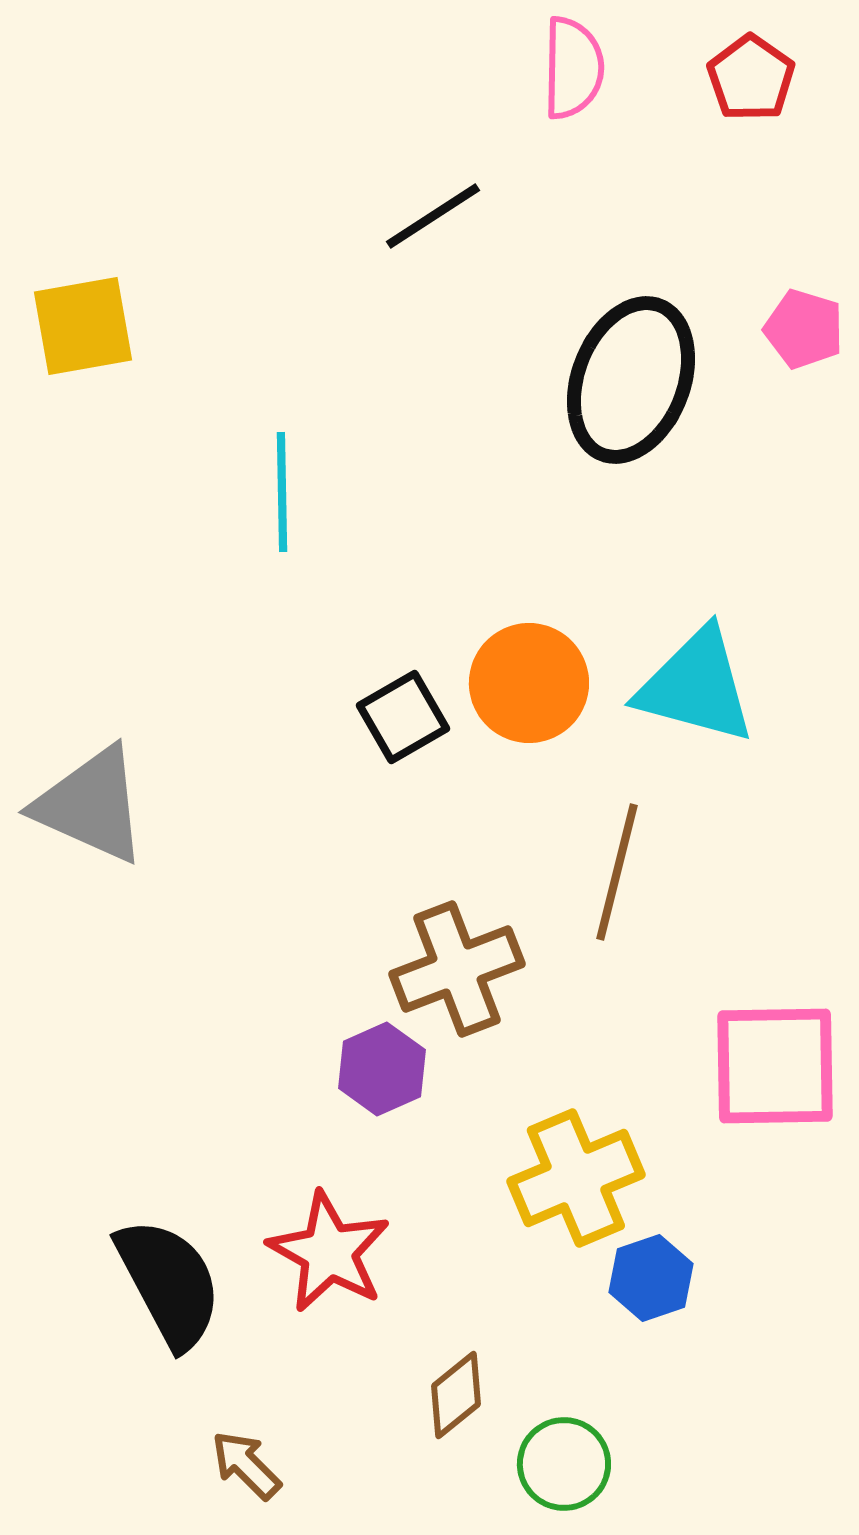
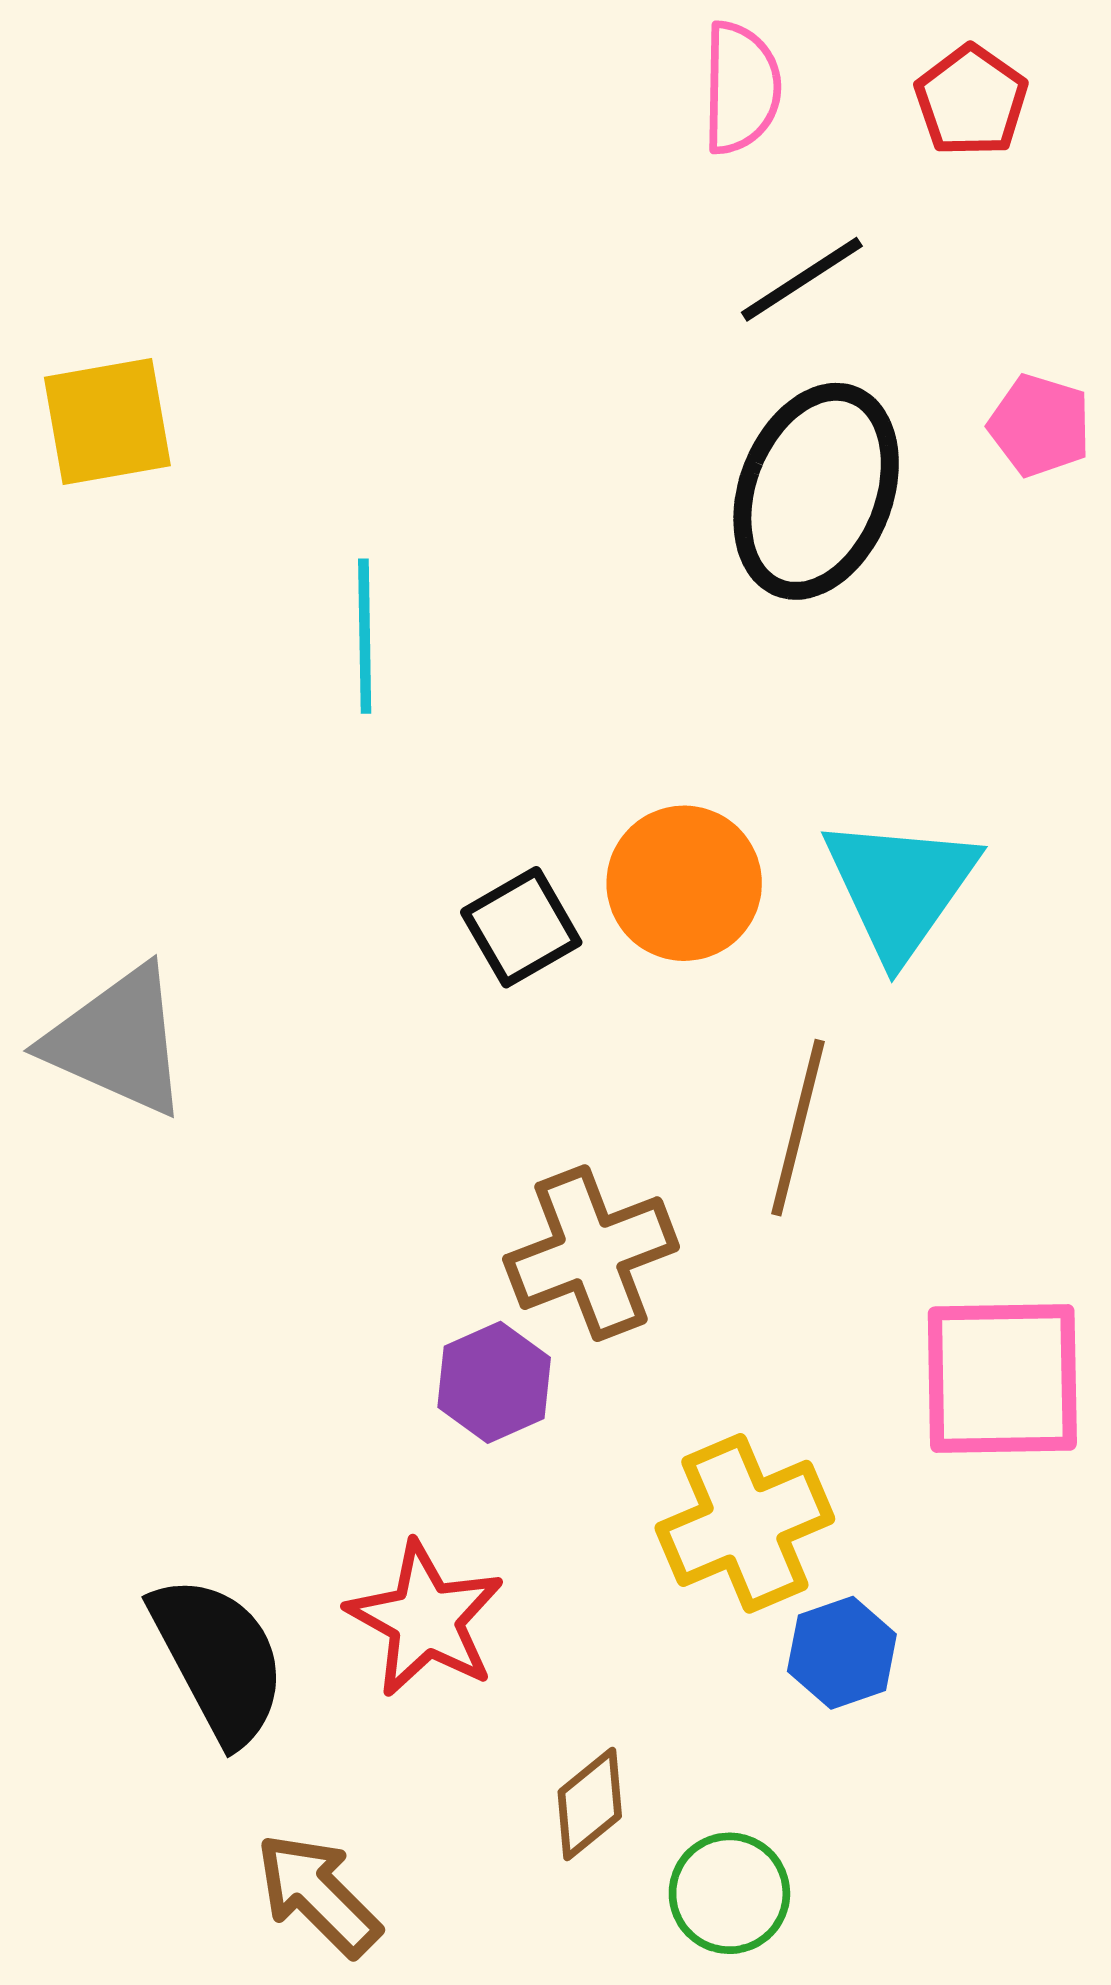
black line: (433, 216) -> (802, 279), moved
cyan triangle: (696, 686) -> (900, 887), turned 50
brown arrow: (246, 1465) -> (318, 1895), size x1.4

